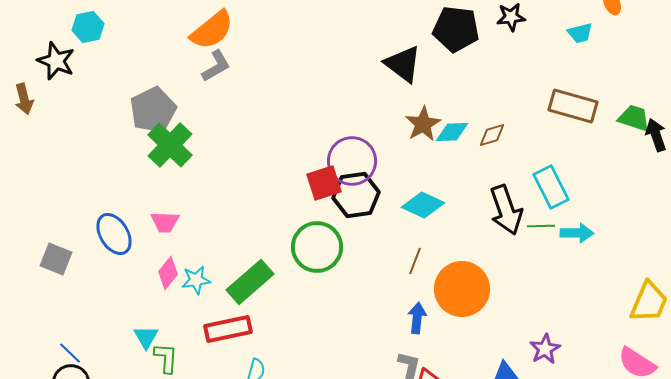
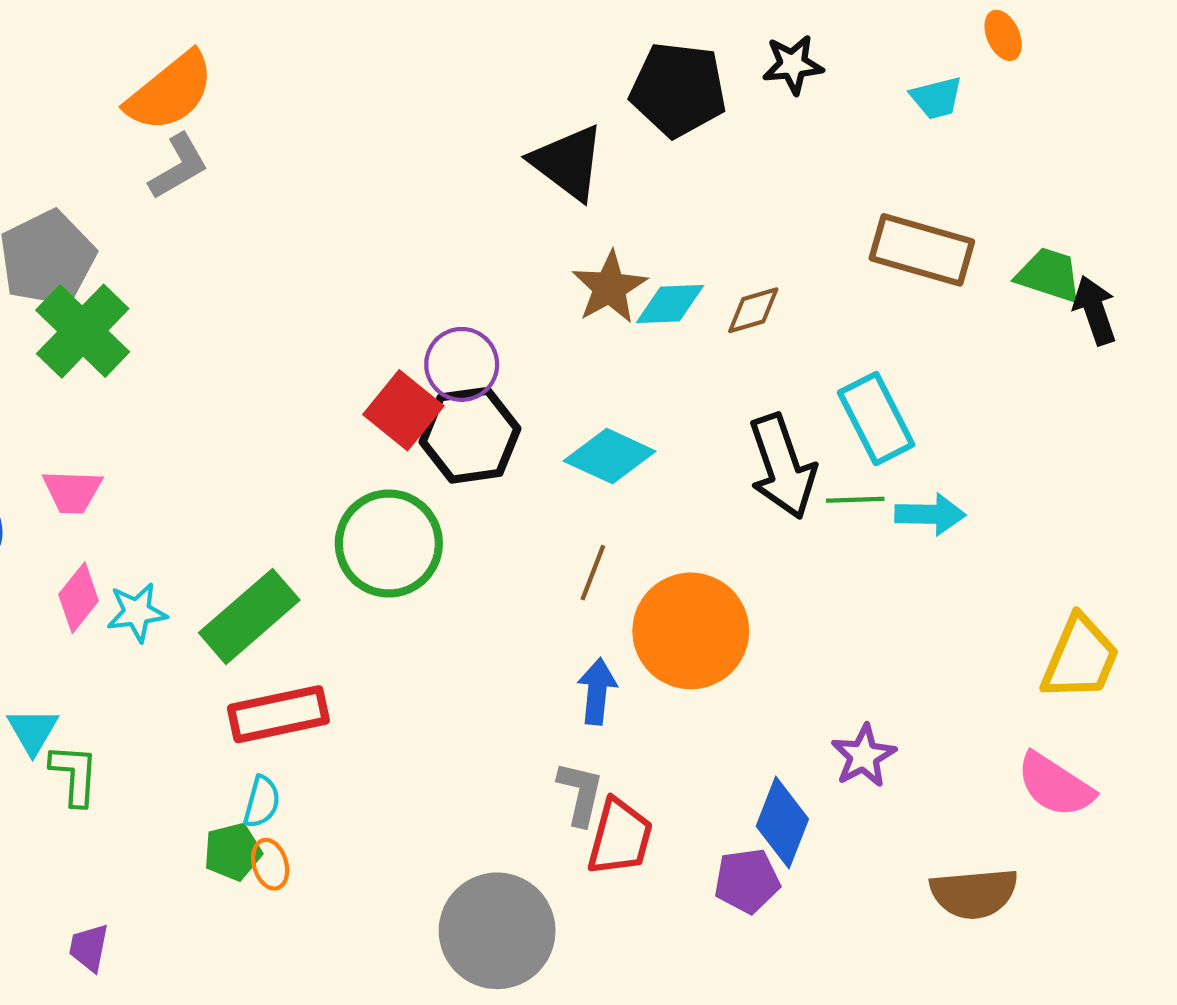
purple circle: (352, 161) -> (462, 364), size x0.7
red square: (324, 183) -> (403, 410), turned -33
red rectangle: (228, 329) -> (278, 714), moved

